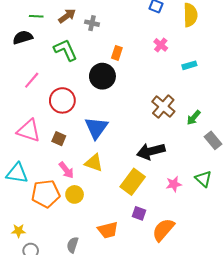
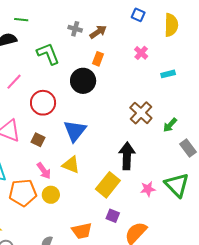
brown arrow: (67, 16) -> (98, 32), moved
black arrow: (151, 151) -> (127, 156), turned 104
green triangle: (203, 179) -> (177, 185), size x1.5

